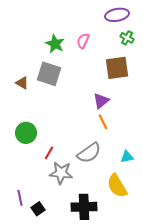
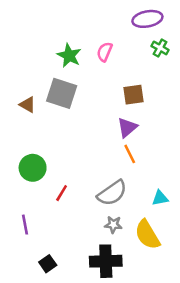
brown square: (117, 68) -> (134, 95), moved, size x0.7
gray star: (61, 173) -> (113, 225), moved, size x0.6
purple line: (20, 198) -> (25, 225), moved

